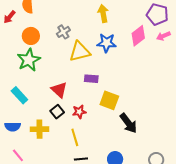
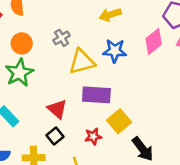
yellow arrow: (103, 13) -> (110, 15), turned -96
purple rectangle: (91, 79) -> (96, 95), size x1.6
yellow square: (109, 100) -> (119, 121), turned 30
red star: (79, 112) -> (93, 136), moved

